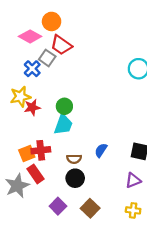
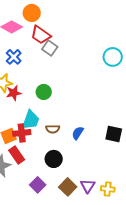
gray square: (47, 58) -> (50, 48), moved
cyan trapezoid: (63, 125) -> (31, 120), moved
brown semicircle: (74, 159) -> (53, 129), moved
purple triangle: (133, 180) -> (88, 186), moved, turned -35

